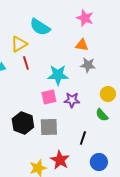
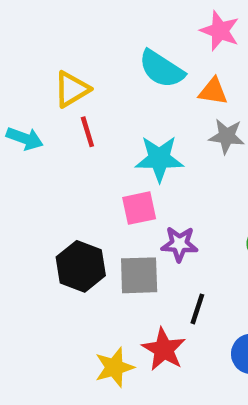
cyan semicircle: (40, 27) -> (162, 69), moved
purple star: (72, 100) -> (179, 244), moved
black line: (83, 138) -> (197, 309), moved

